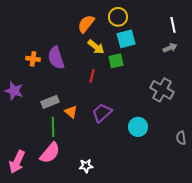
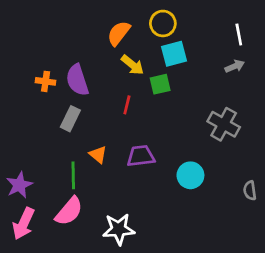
purple star: (14, 91) -> (19, 185), moved, turned 30
gray rectangle: (50, 102) -> (70, 119), moved, turned -42
purple trapezoid: (102, 113) -> (141, 156), turned 35
white star: (86, 166) -> (119, 229), size x1.6

